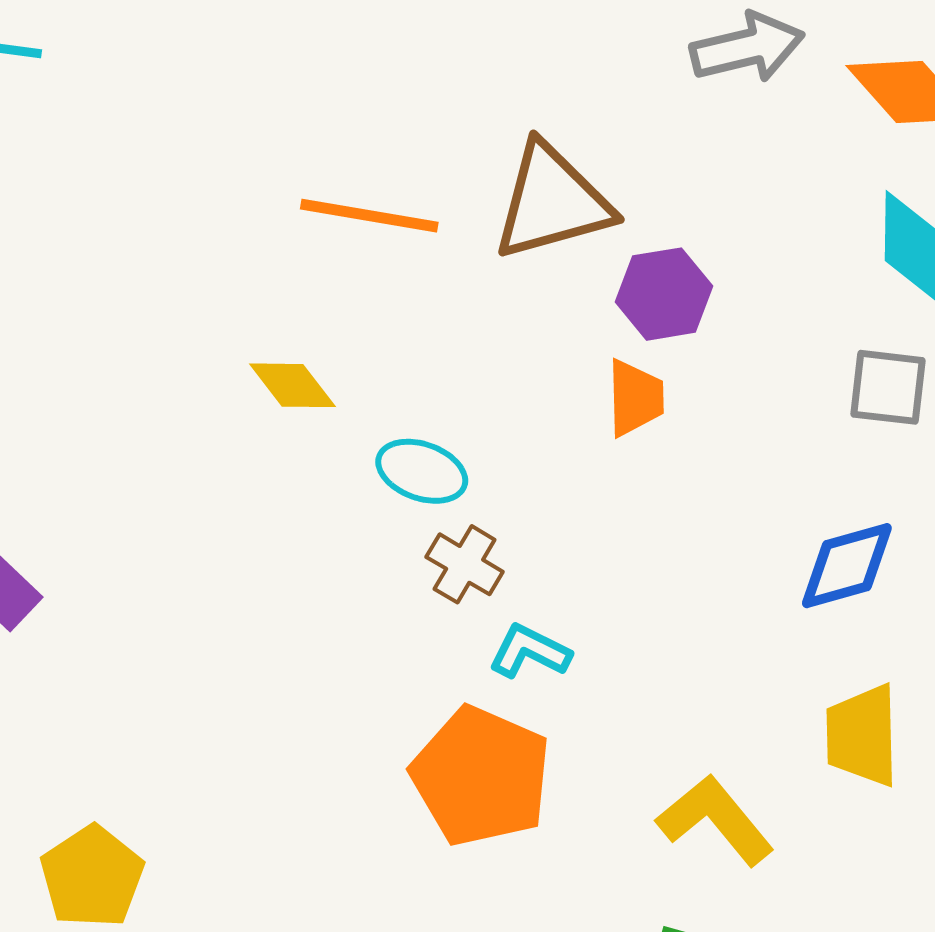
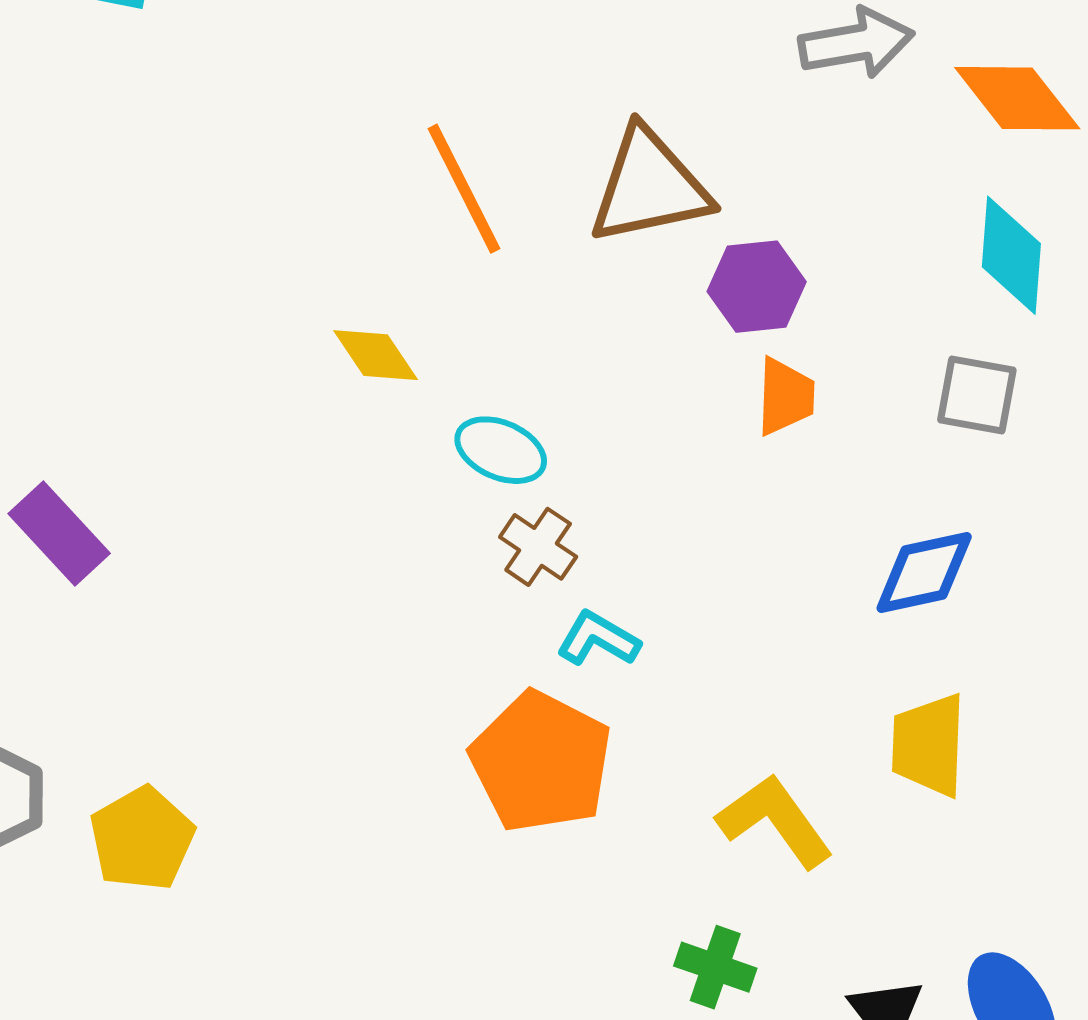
orange line: (369, 216) -> (464, 189), turned 50
orange trapezoid: (635, 398) -> (785, 397), moved

